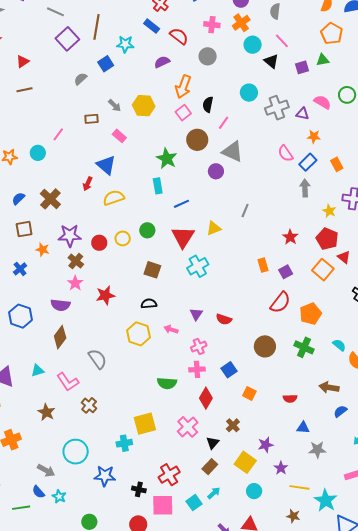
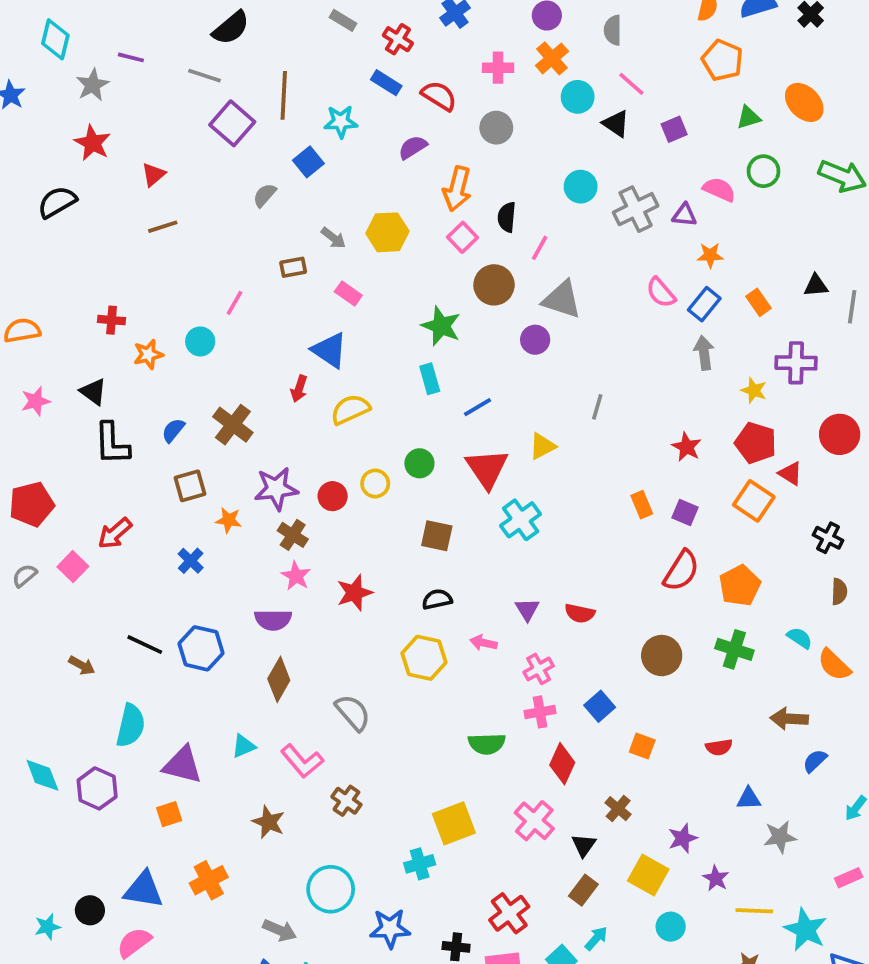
green triangle: (323, 60) -> (749, 117), moved
purple square: (286, 272) -> (685, 513), turned -32

